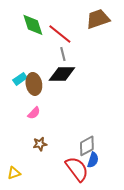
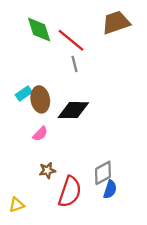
black diamond: (62, 74) -> (73, 110), moved
red semicircle: (77, 169) -> (70, 192), moved, turned 56

